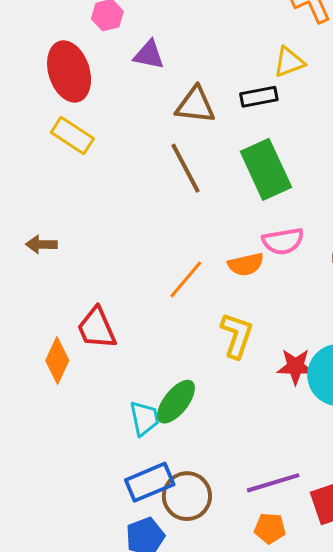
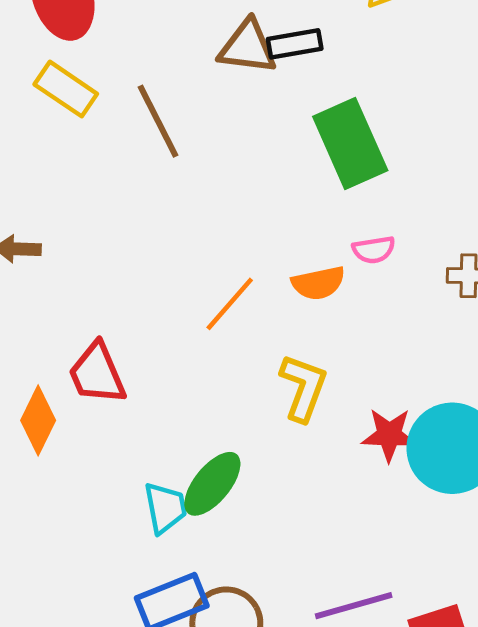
black rectangle: (259, 97) -> (295, 44), moved
brown line: (186, 168) -> (158, 121), moved
pink semicircle: (283, 241) -> (374, 250), size x0.7

